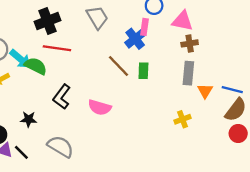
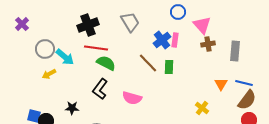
pink triangle: (182, 21) -> (202, 25), turned 36
pink rectangle: (145, 27) -> (175, 40), moved
green semicircle: (36, 66) -> (106, 63), moved
gray rectangle: (188, 73) -> (235, 51), moved
yellow cross: (182, 119) -> (202, 108), turned -32

